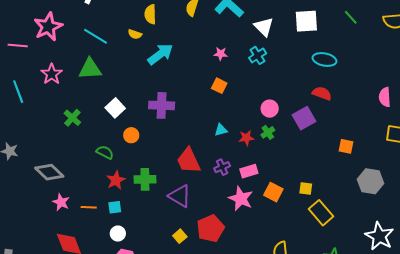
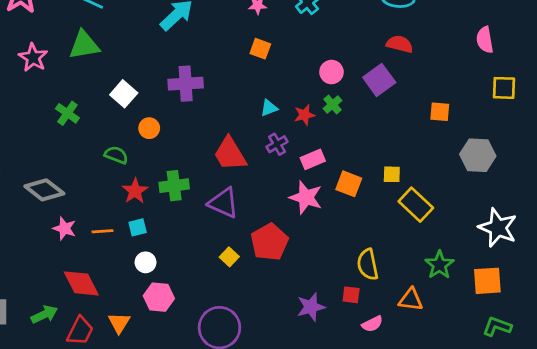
purple cross: (222, 167) -> (277, 144), moved

